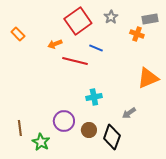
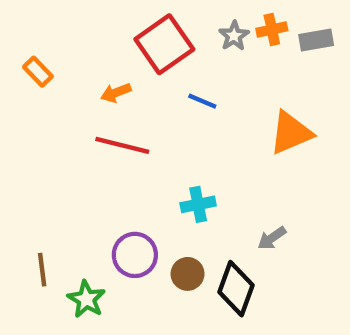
orange cross: (137, 34) -> (272, 29), moved, turned -32
red line: (75, 61) -> (122, 145), moved
orange triangle: (148, 78) -> (291, 133), moved

